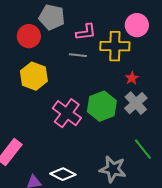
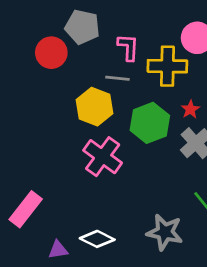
pink L-shape: (86, 32) -> (128, 47), turned -80
yellow hexagon: (34, 76) -> (95, 107), moved
green hexagon: (102, 106) -> (150, 123), moved

